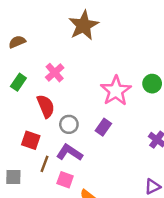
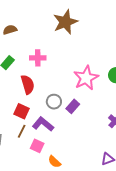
pink cross: (55, 73) -> (38, 58), turned 35
gray circle: (69, 124) -> (54, 102), moved
red square: (31, 140) -> (22, 111), moved

